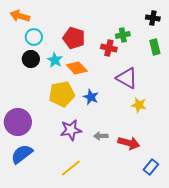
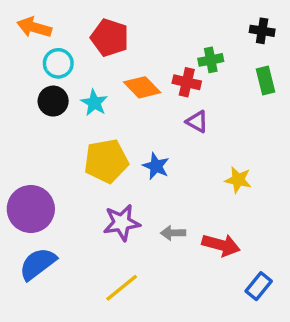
red pentagon: (74, 38) -> (110, 38), moved
orange diamond: (77, 68) -> (142, 87), moved
purple triangle: (127, 78) -> (197, 122), moved, size x0.6

